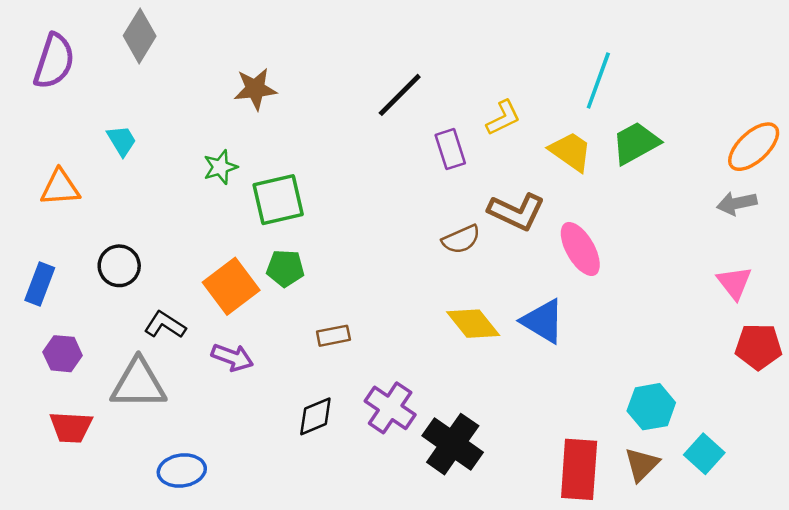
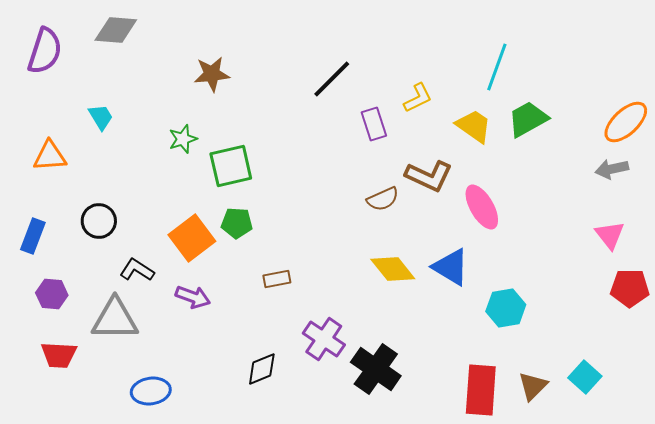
gray diamond: (140, 36) -> (116, 30), turned 63
cyan hexagon: (651, 407) -> (506, 308), moved
black diamond: (315, 416) -> (262, 369), moved

